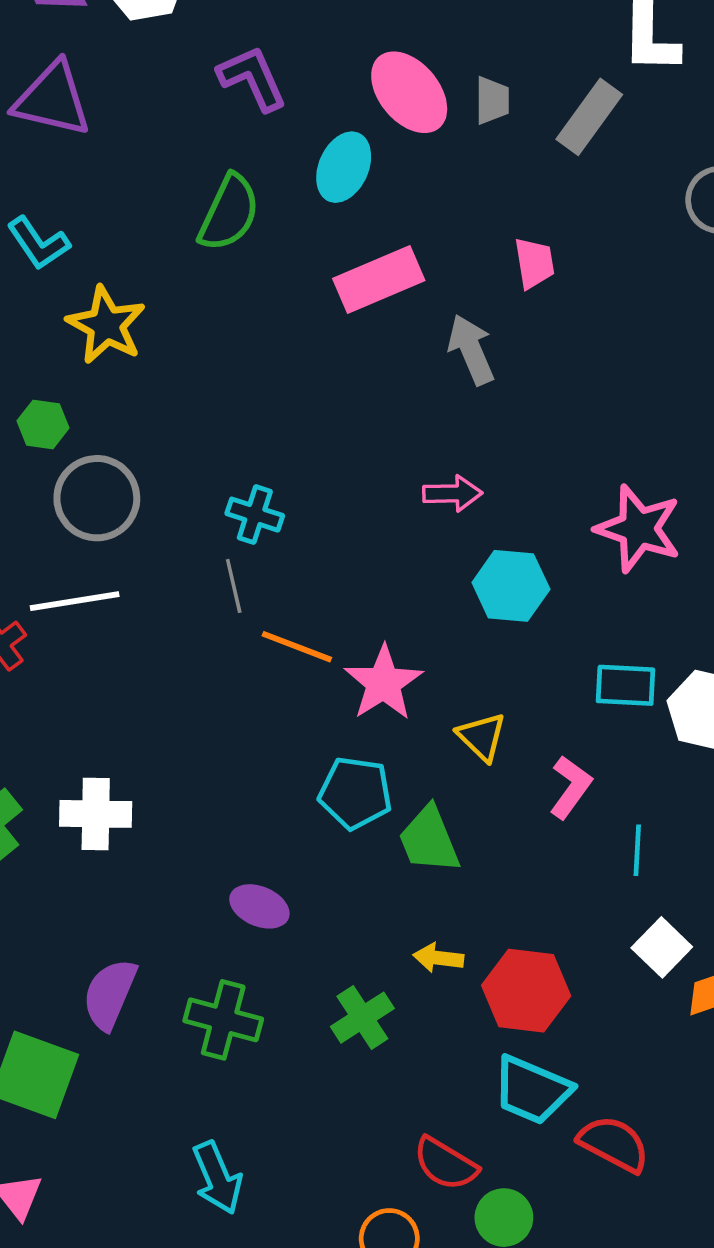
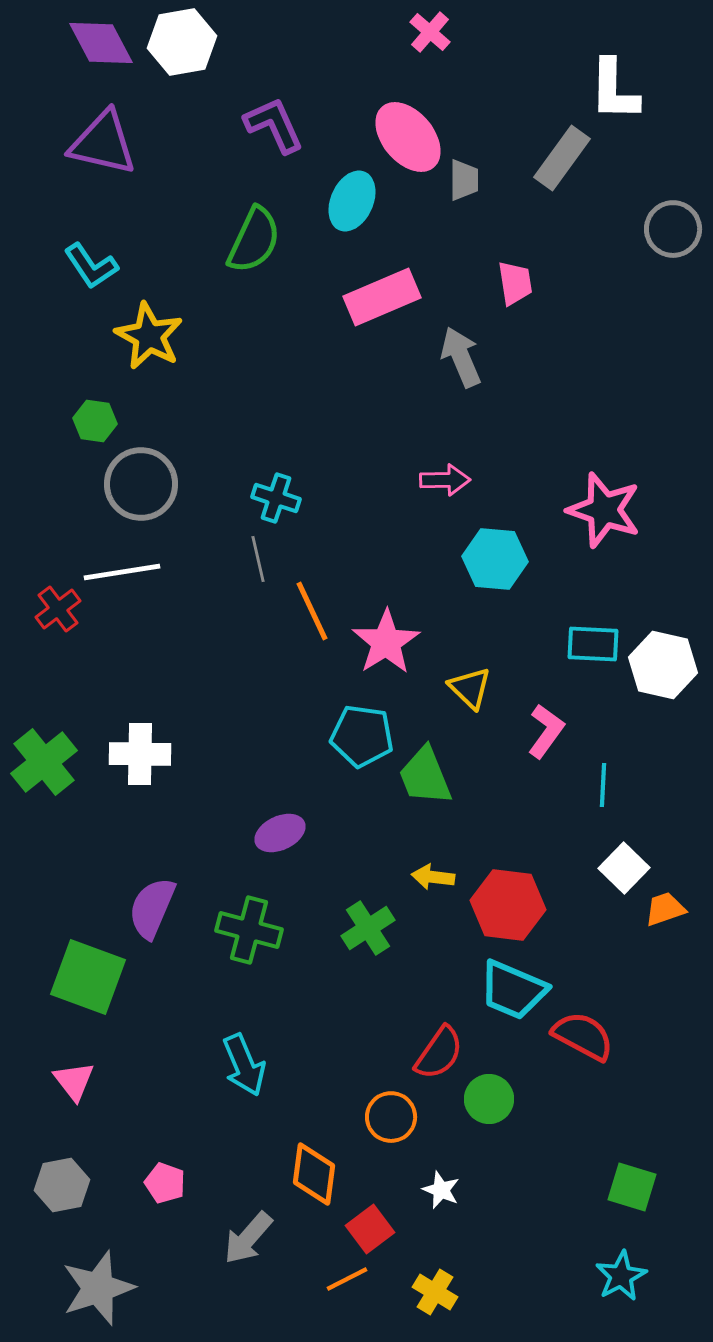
gray trapezoid: (492, 100) -> (464, 180), moved
orange line: (297, 647) -> (312, 611), turned 44
purple ellipse: (259, 906) -> (280, 833), turned -48
red semicircle: (445, 1164) -> (439, 1053), turned -86

